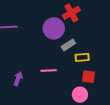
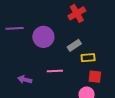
purple circle: (54, 28) -> (43, 37), moved
purple arrow: (18, 79) -> (25, 80), turned -96

